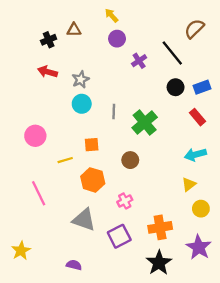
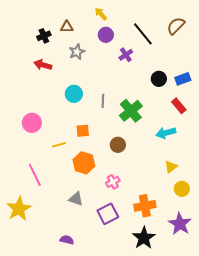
black line: (172, 53) -> (143, 34), moved
gray star: (81, 79) -> (77, 52), moved
cyan arrow: (195, 155) -> (166, 133), moved
gray triangle: (84, 220) -> (76, 199), size x0.7
yellow star: (21, 251) -> (19, 209), moved, size x1.4

